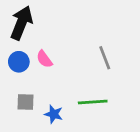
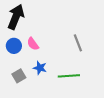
gray square: (26, 102) -> (19, 76), turned -32
blue star: (54, 114) -> (40, 68), moved

